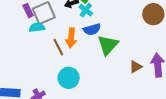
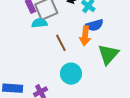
orange arrow: (71, 38) -> (85, 36), moved
green triangle: (108, 45) -> (108, 54), moved

